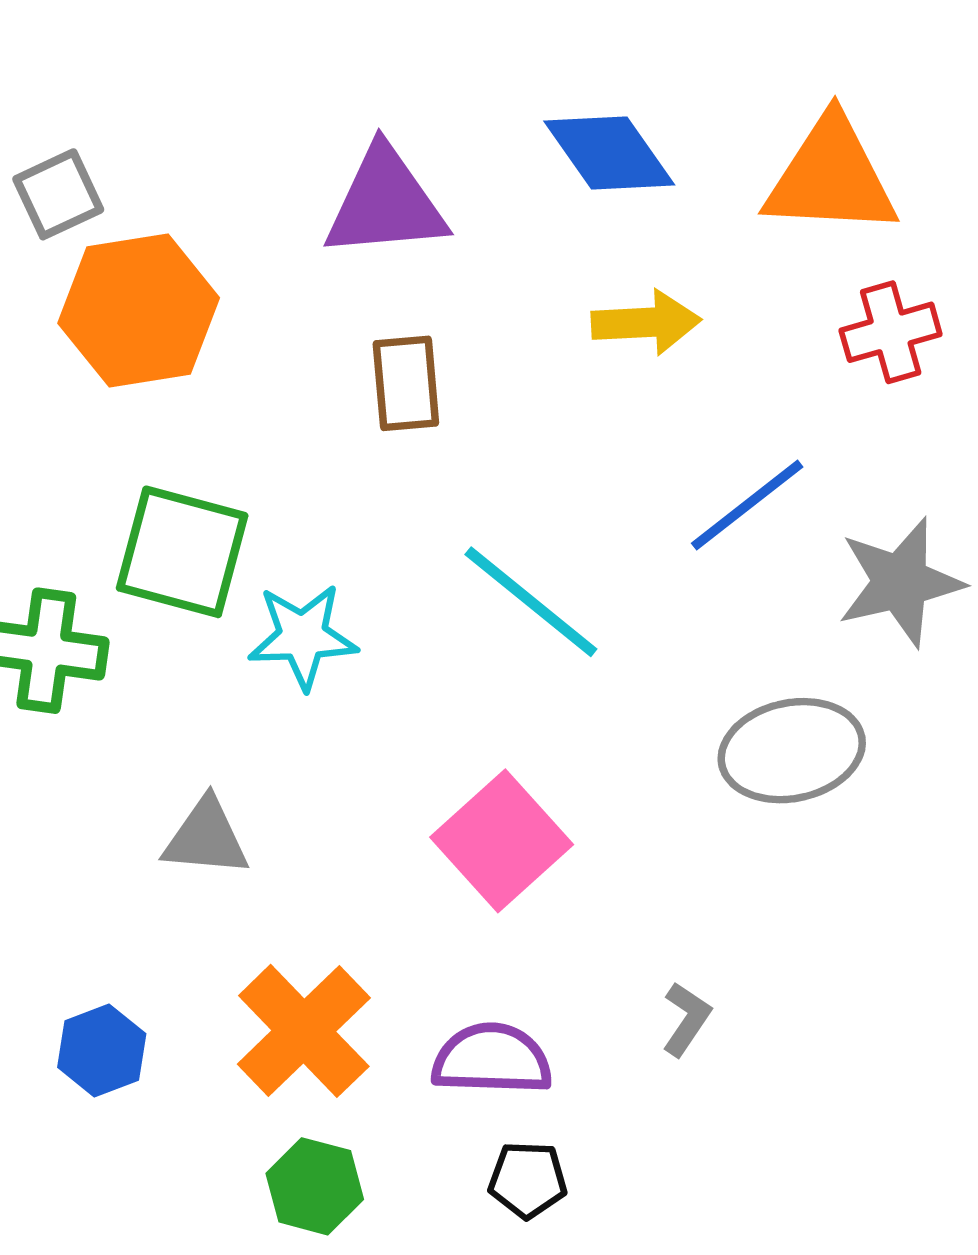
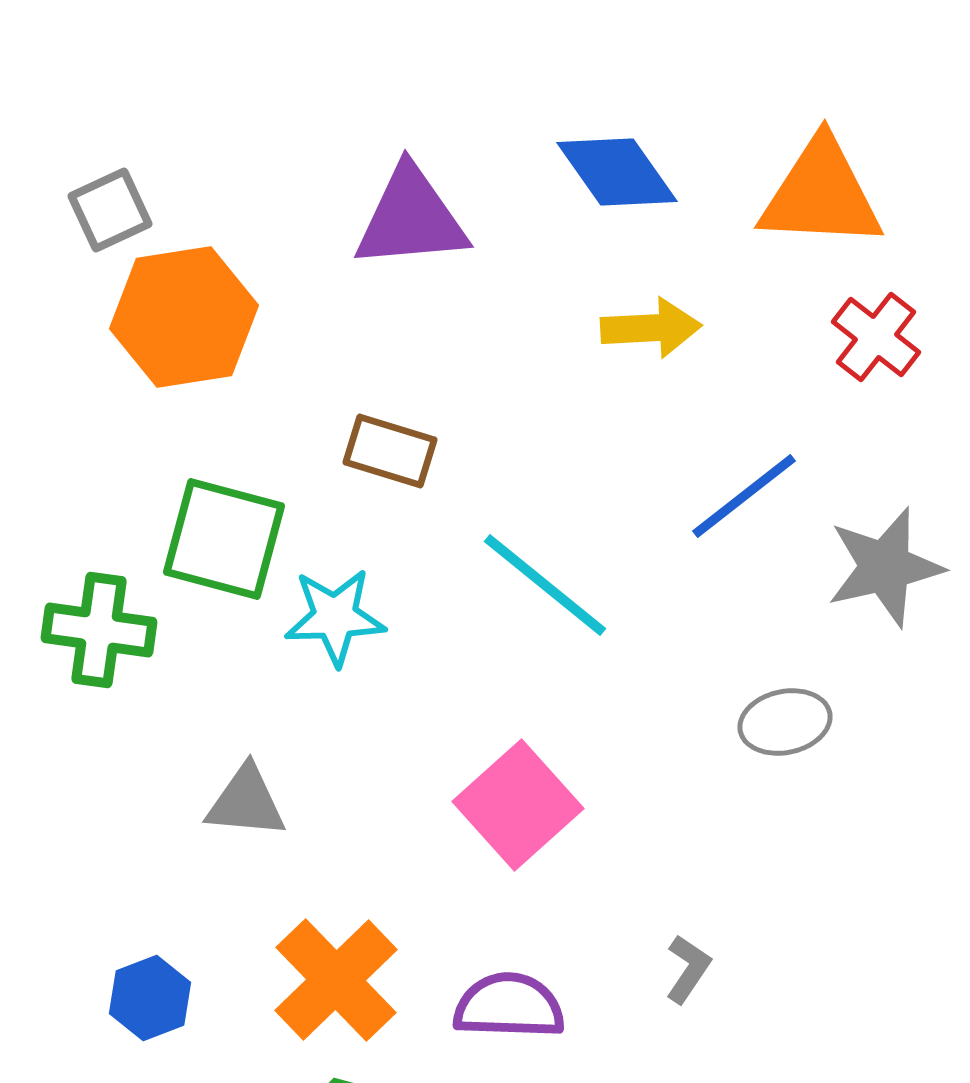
red cross: (891, 332) -> (876, 337), turned -36
brown rectangle: (406, 383) -> (390, 451), moved, turned -68
gray ellipse: (792, 751) -> (785, 722), size x0.7

